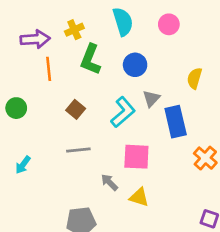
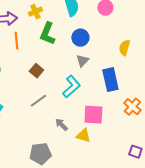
gray triangle: (151, 99) -> (82, 61), moved
cyan L-shape: (123, 112) -> (71, 87), moved
gray line: (78, 150) -> (38, 101), turned -30
pink square: (136, 157) -> (93, 115), moved

